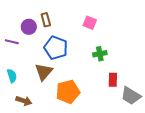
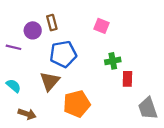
blue pentagon: (56, 48) -> (63, 54), turned -30
cyan semicircle: (12, 76) -> (14, 86), turned -32
red rectangle: (113, 80) -> (127, 79), moved
gray trapezoid: (131, 96) -> (148, 108), turned 40

